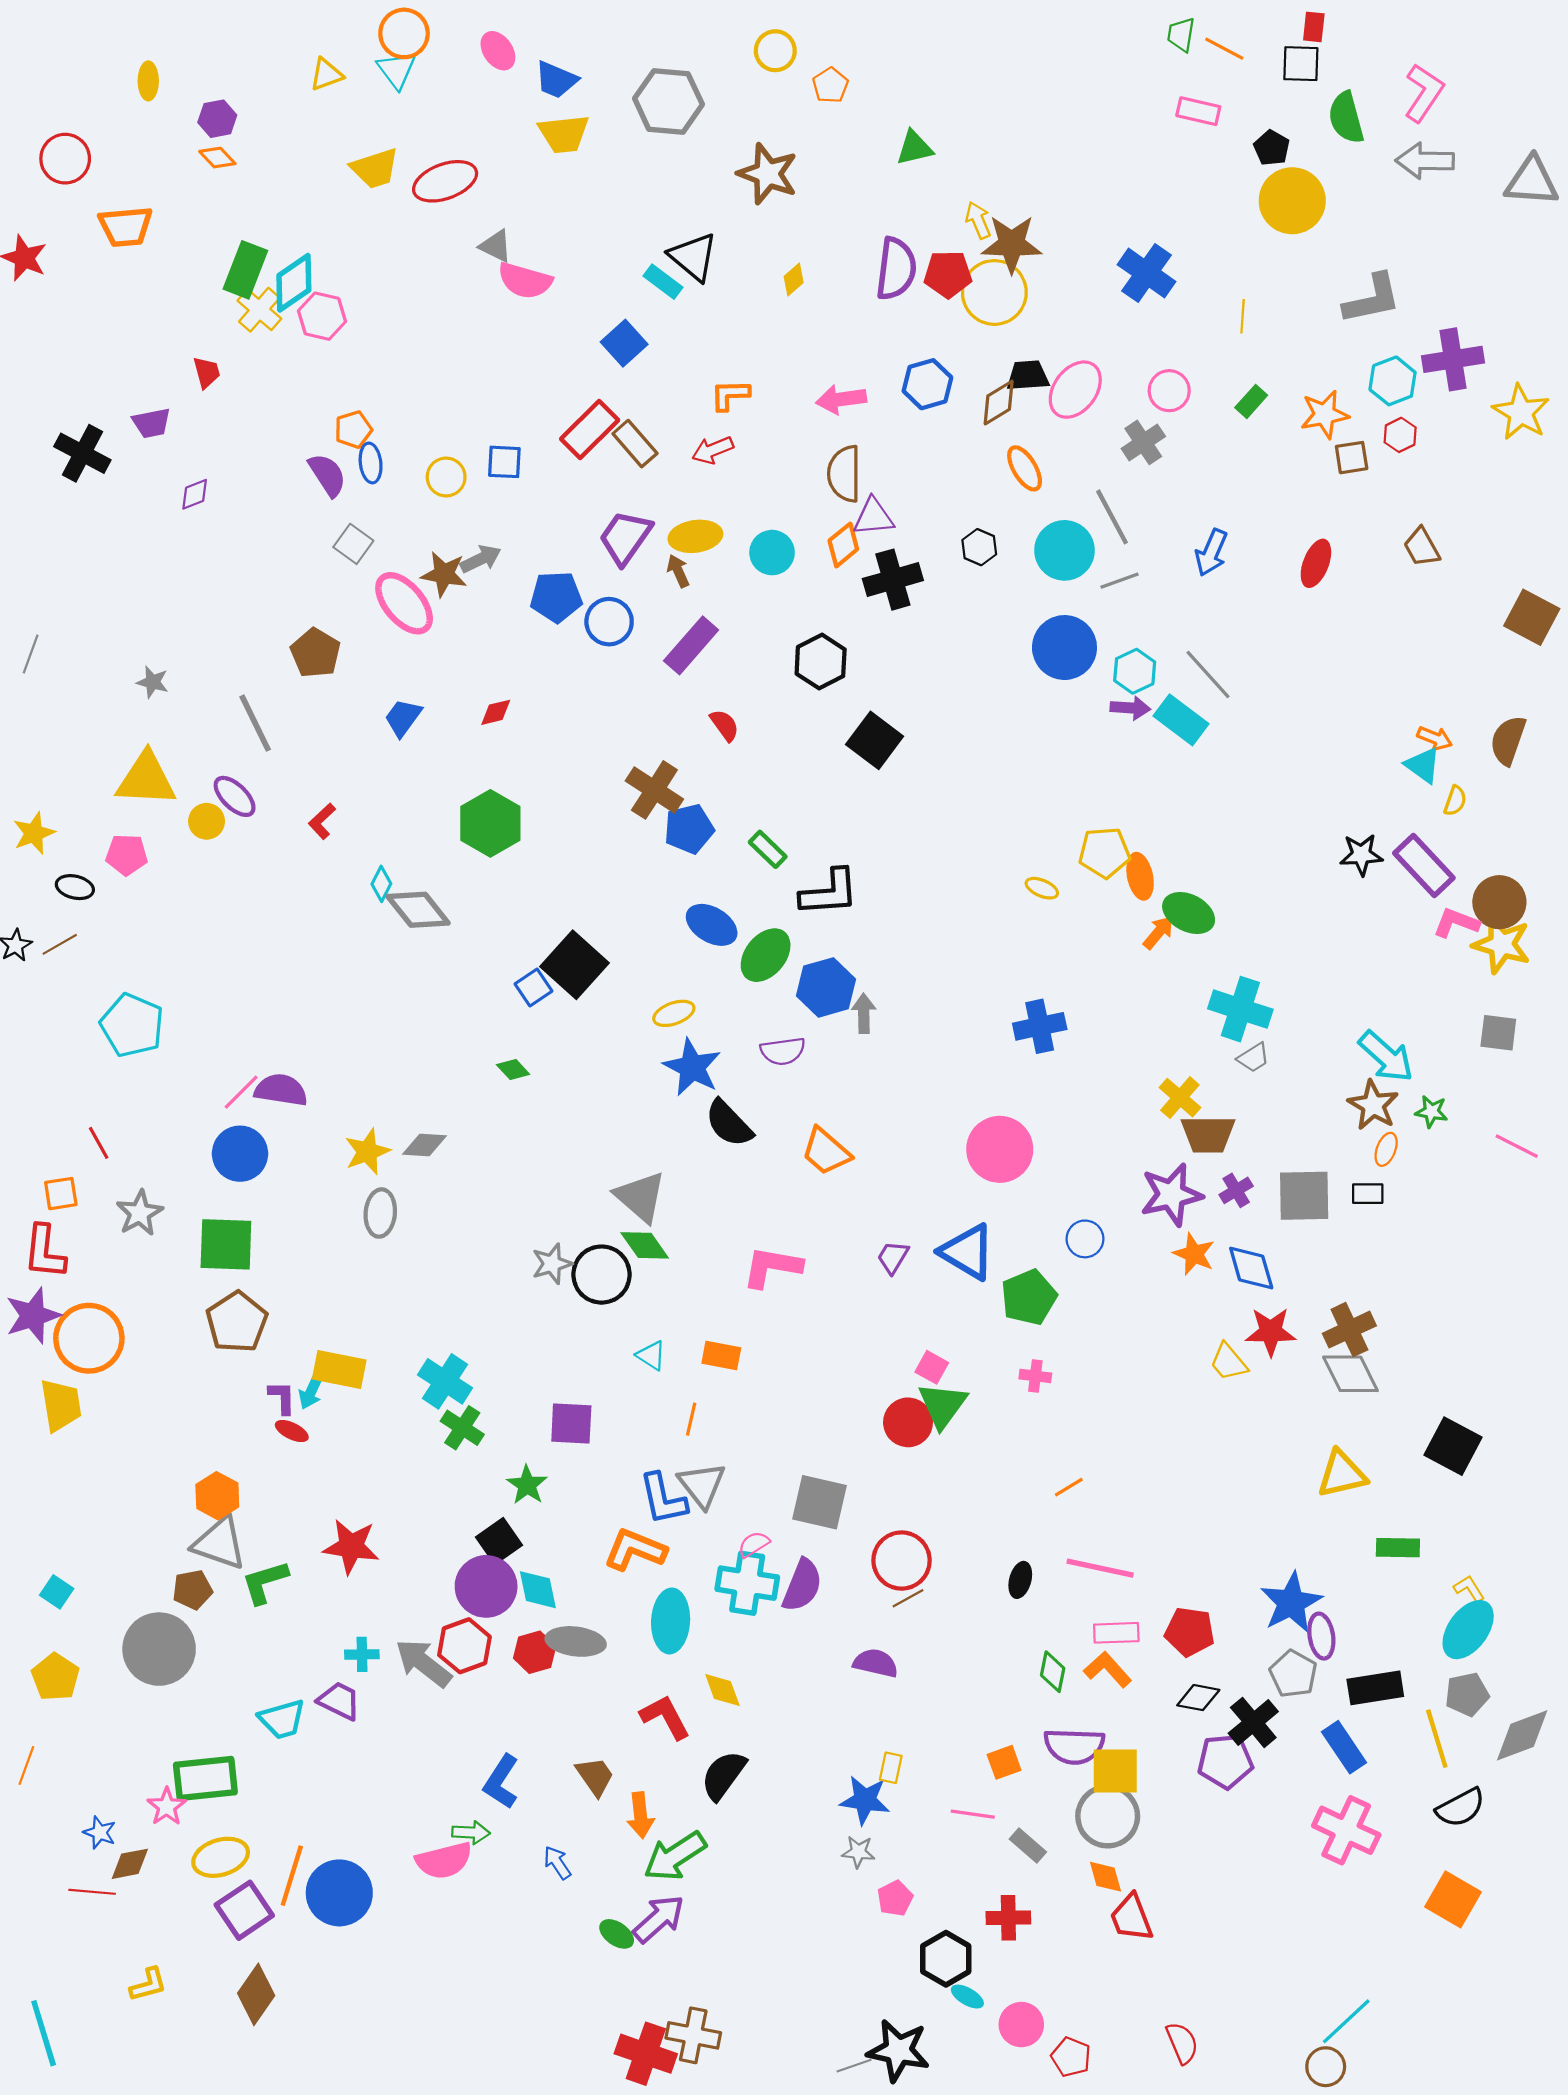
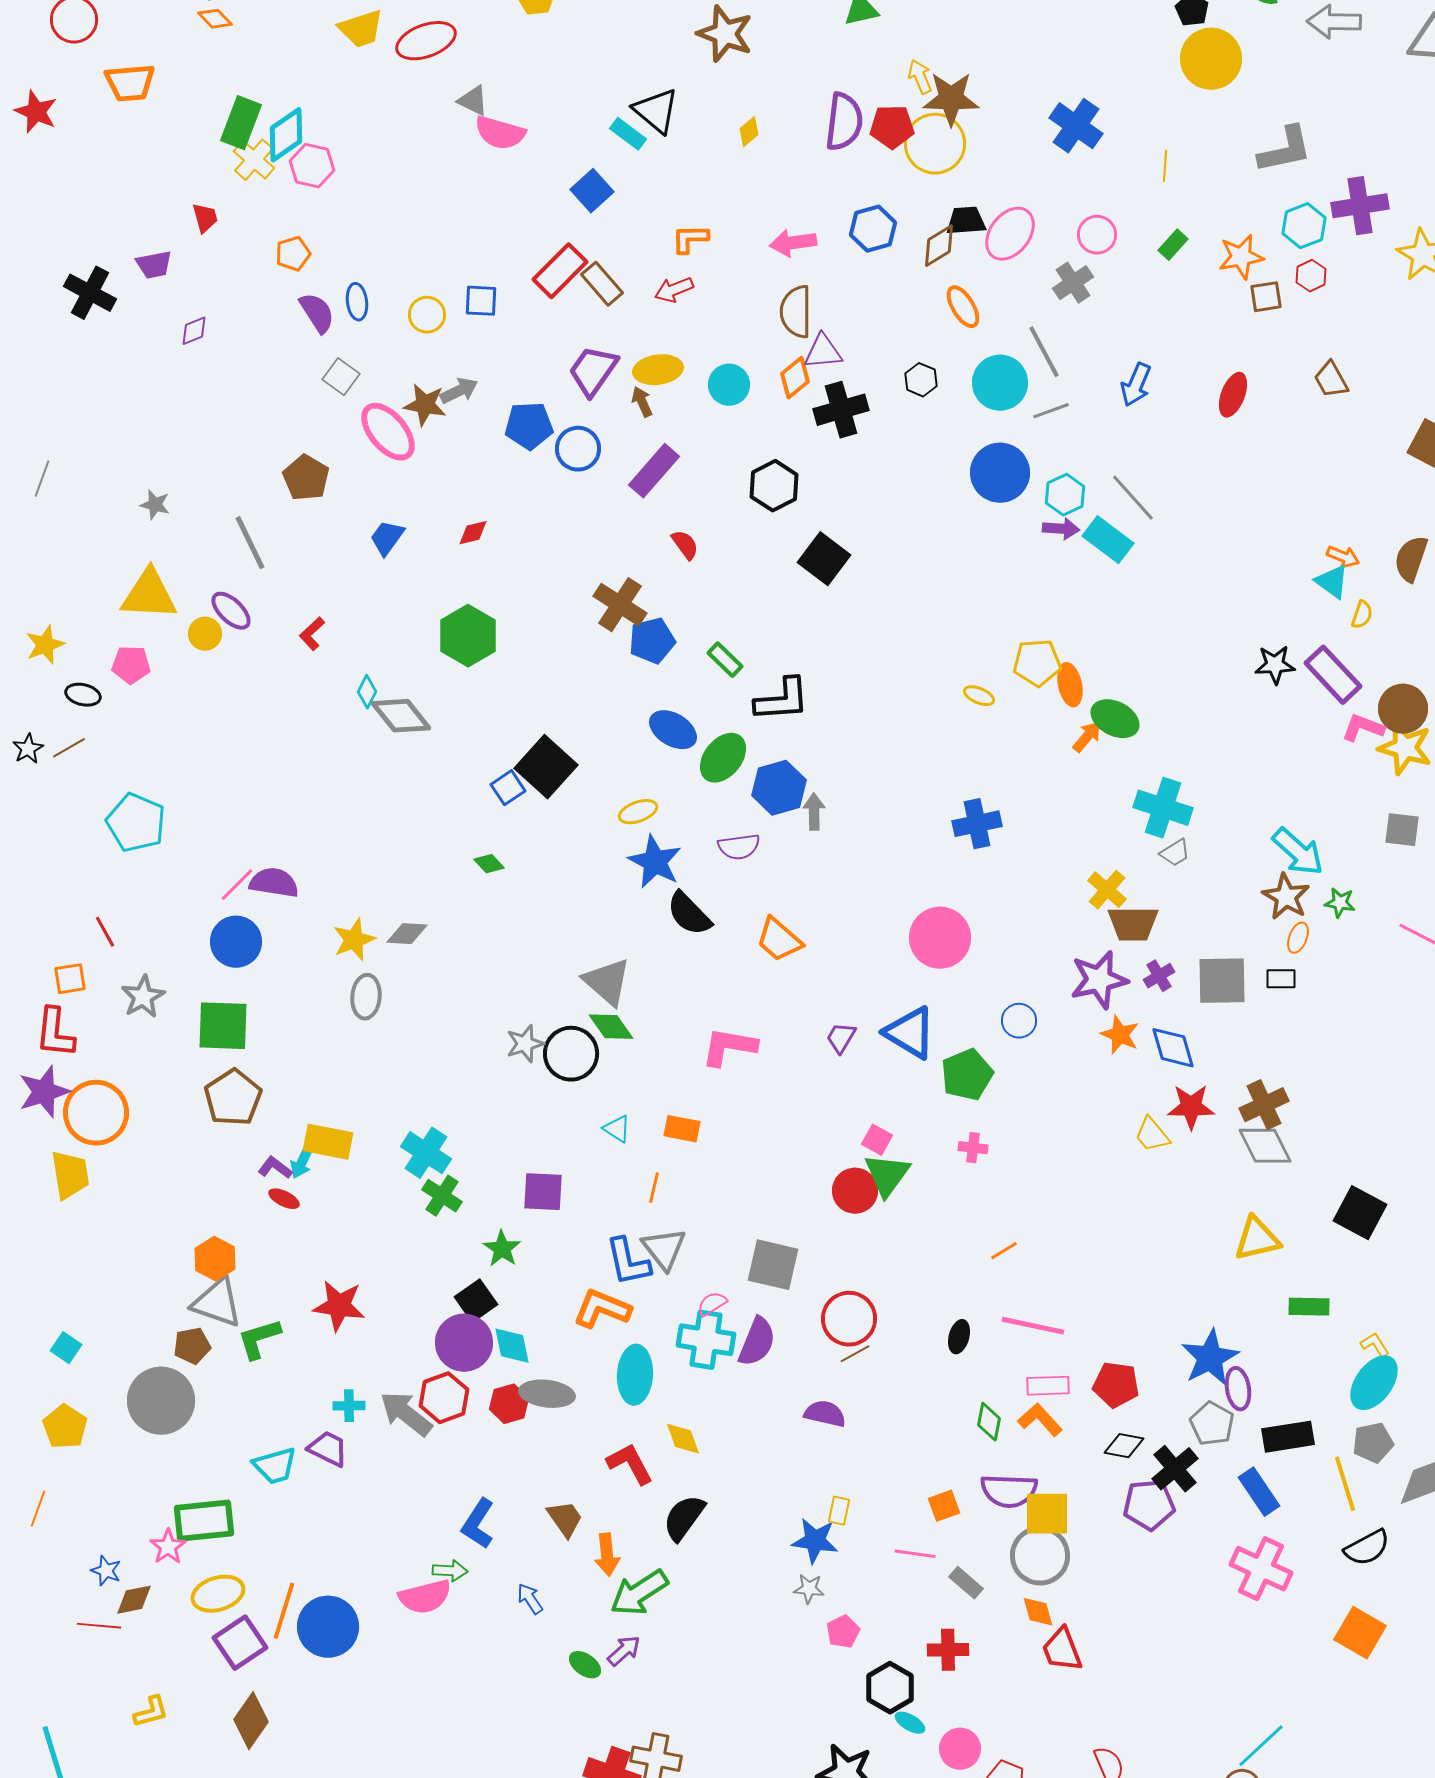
orange pentagon: (353, 430) -> (293, 254), moved
purple L-shape: (282, 1398) -> (275, 1168), turned -52
purple arrow: (659, 1919) -> (624, 1651), size x0.7

